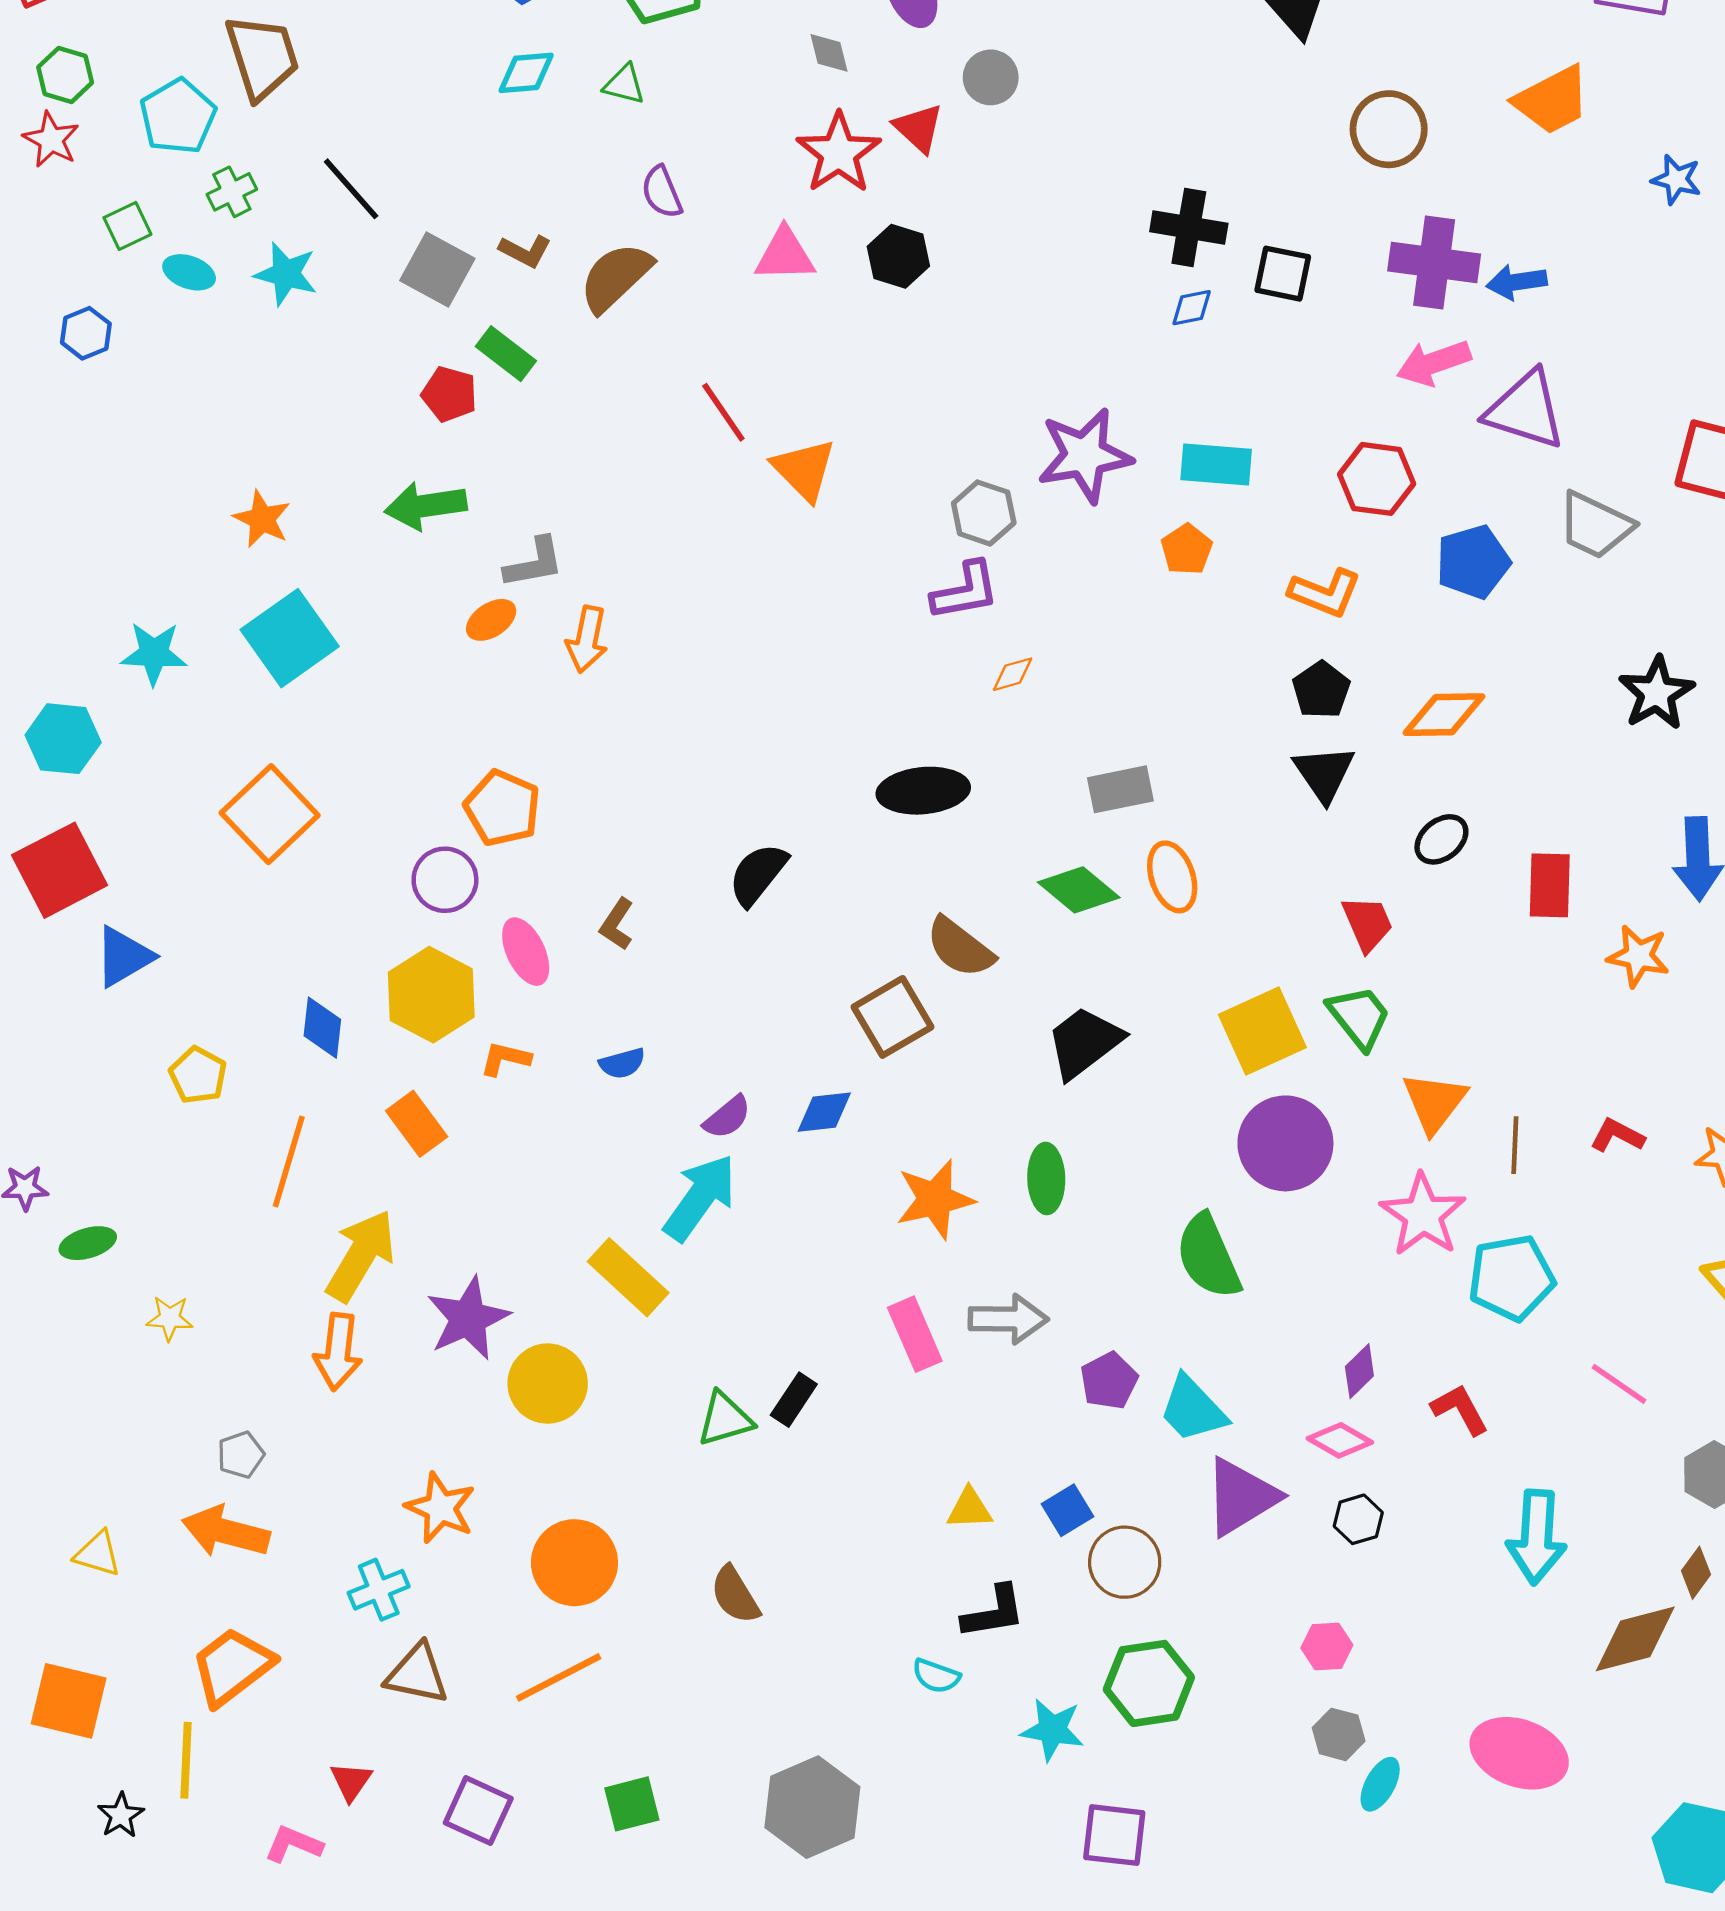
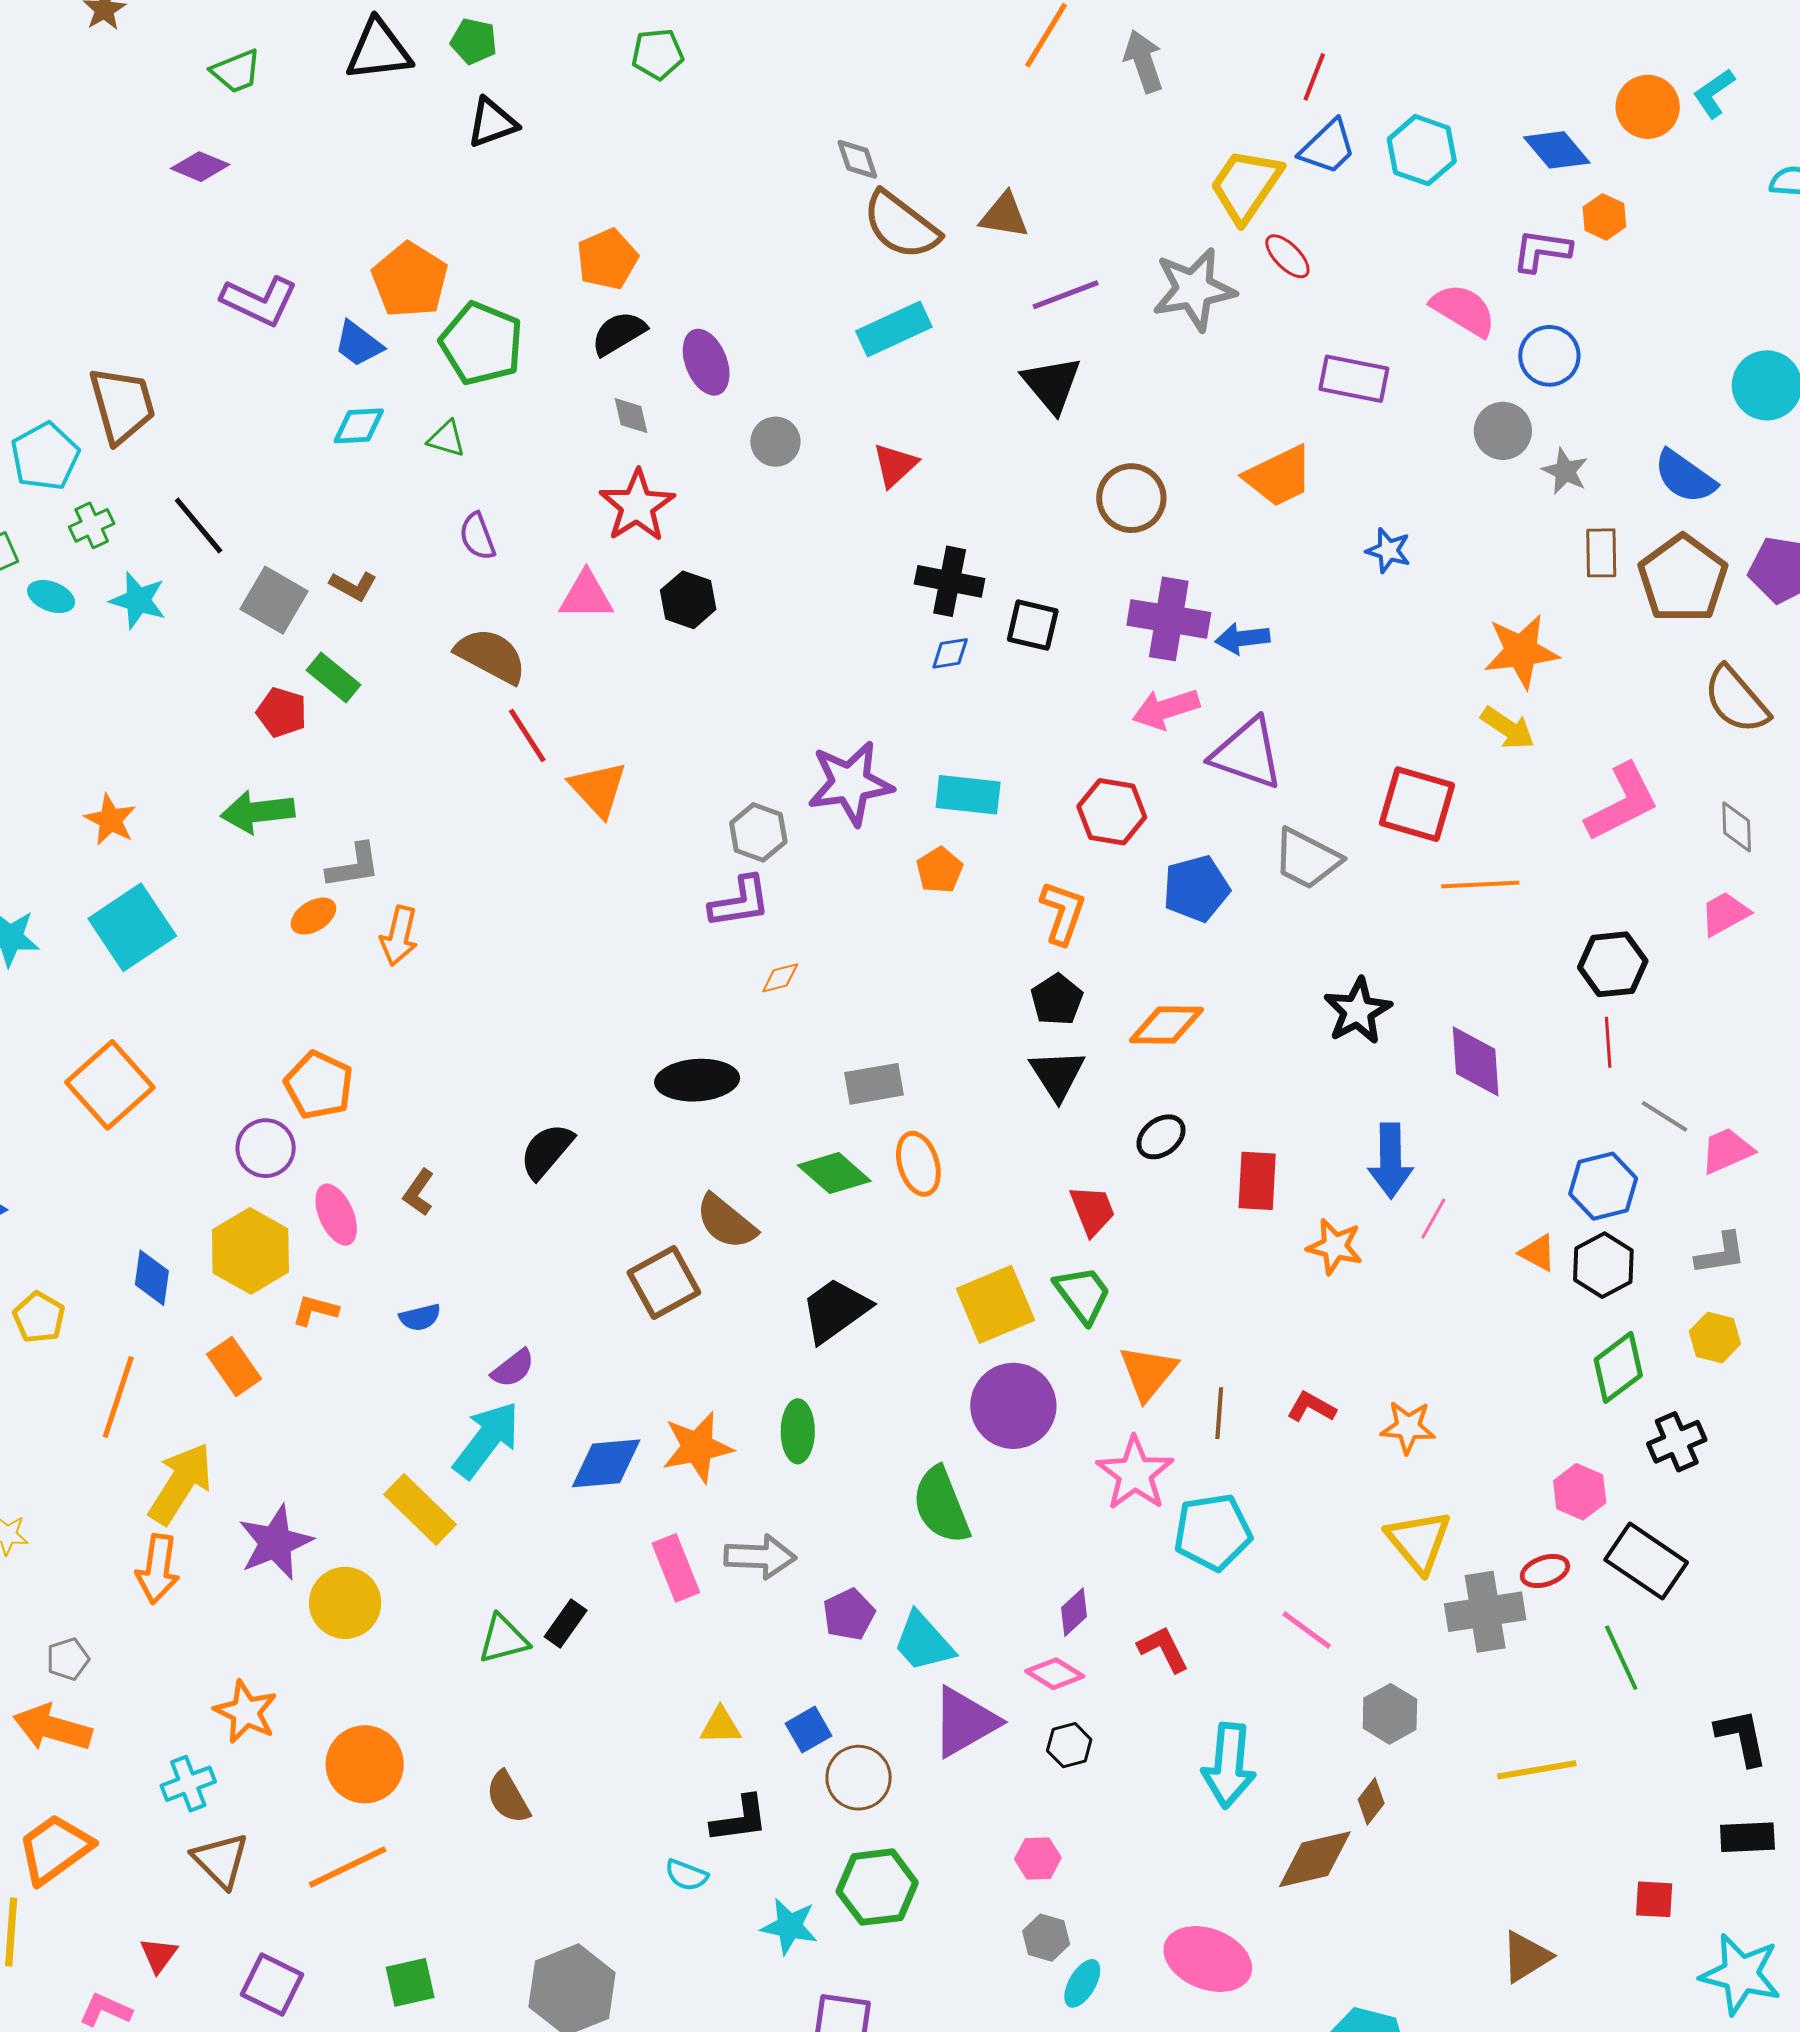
red triangle: (919, 128) -> (895, 465), moved, turned 33
brown semicircle: (616, 277) -> (491, 656), moved, turned 70
orange L-shape: (1325, 593) -> (1063, 913), turned -94
blue diamond: (824, 1112) -> (606, 1463), moved, size x1.4
brown triangle: (417, 1674) -> (221, 1860), turned 32

